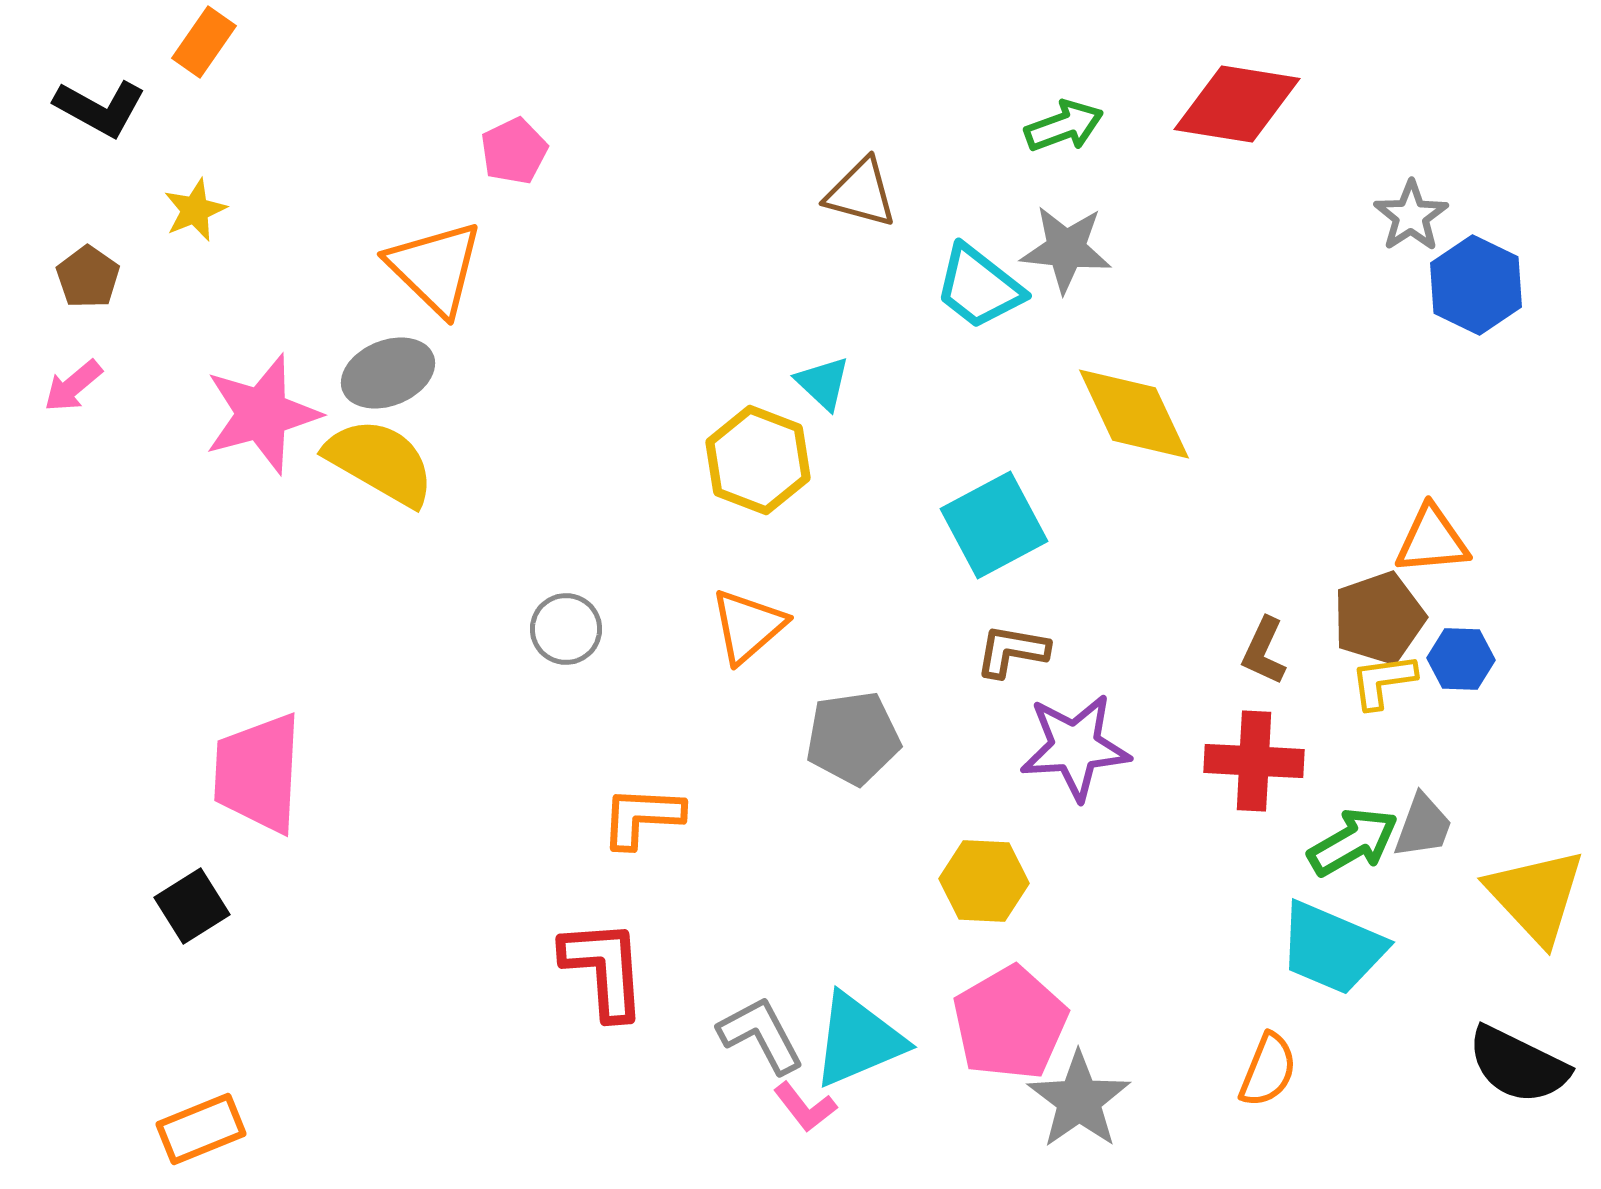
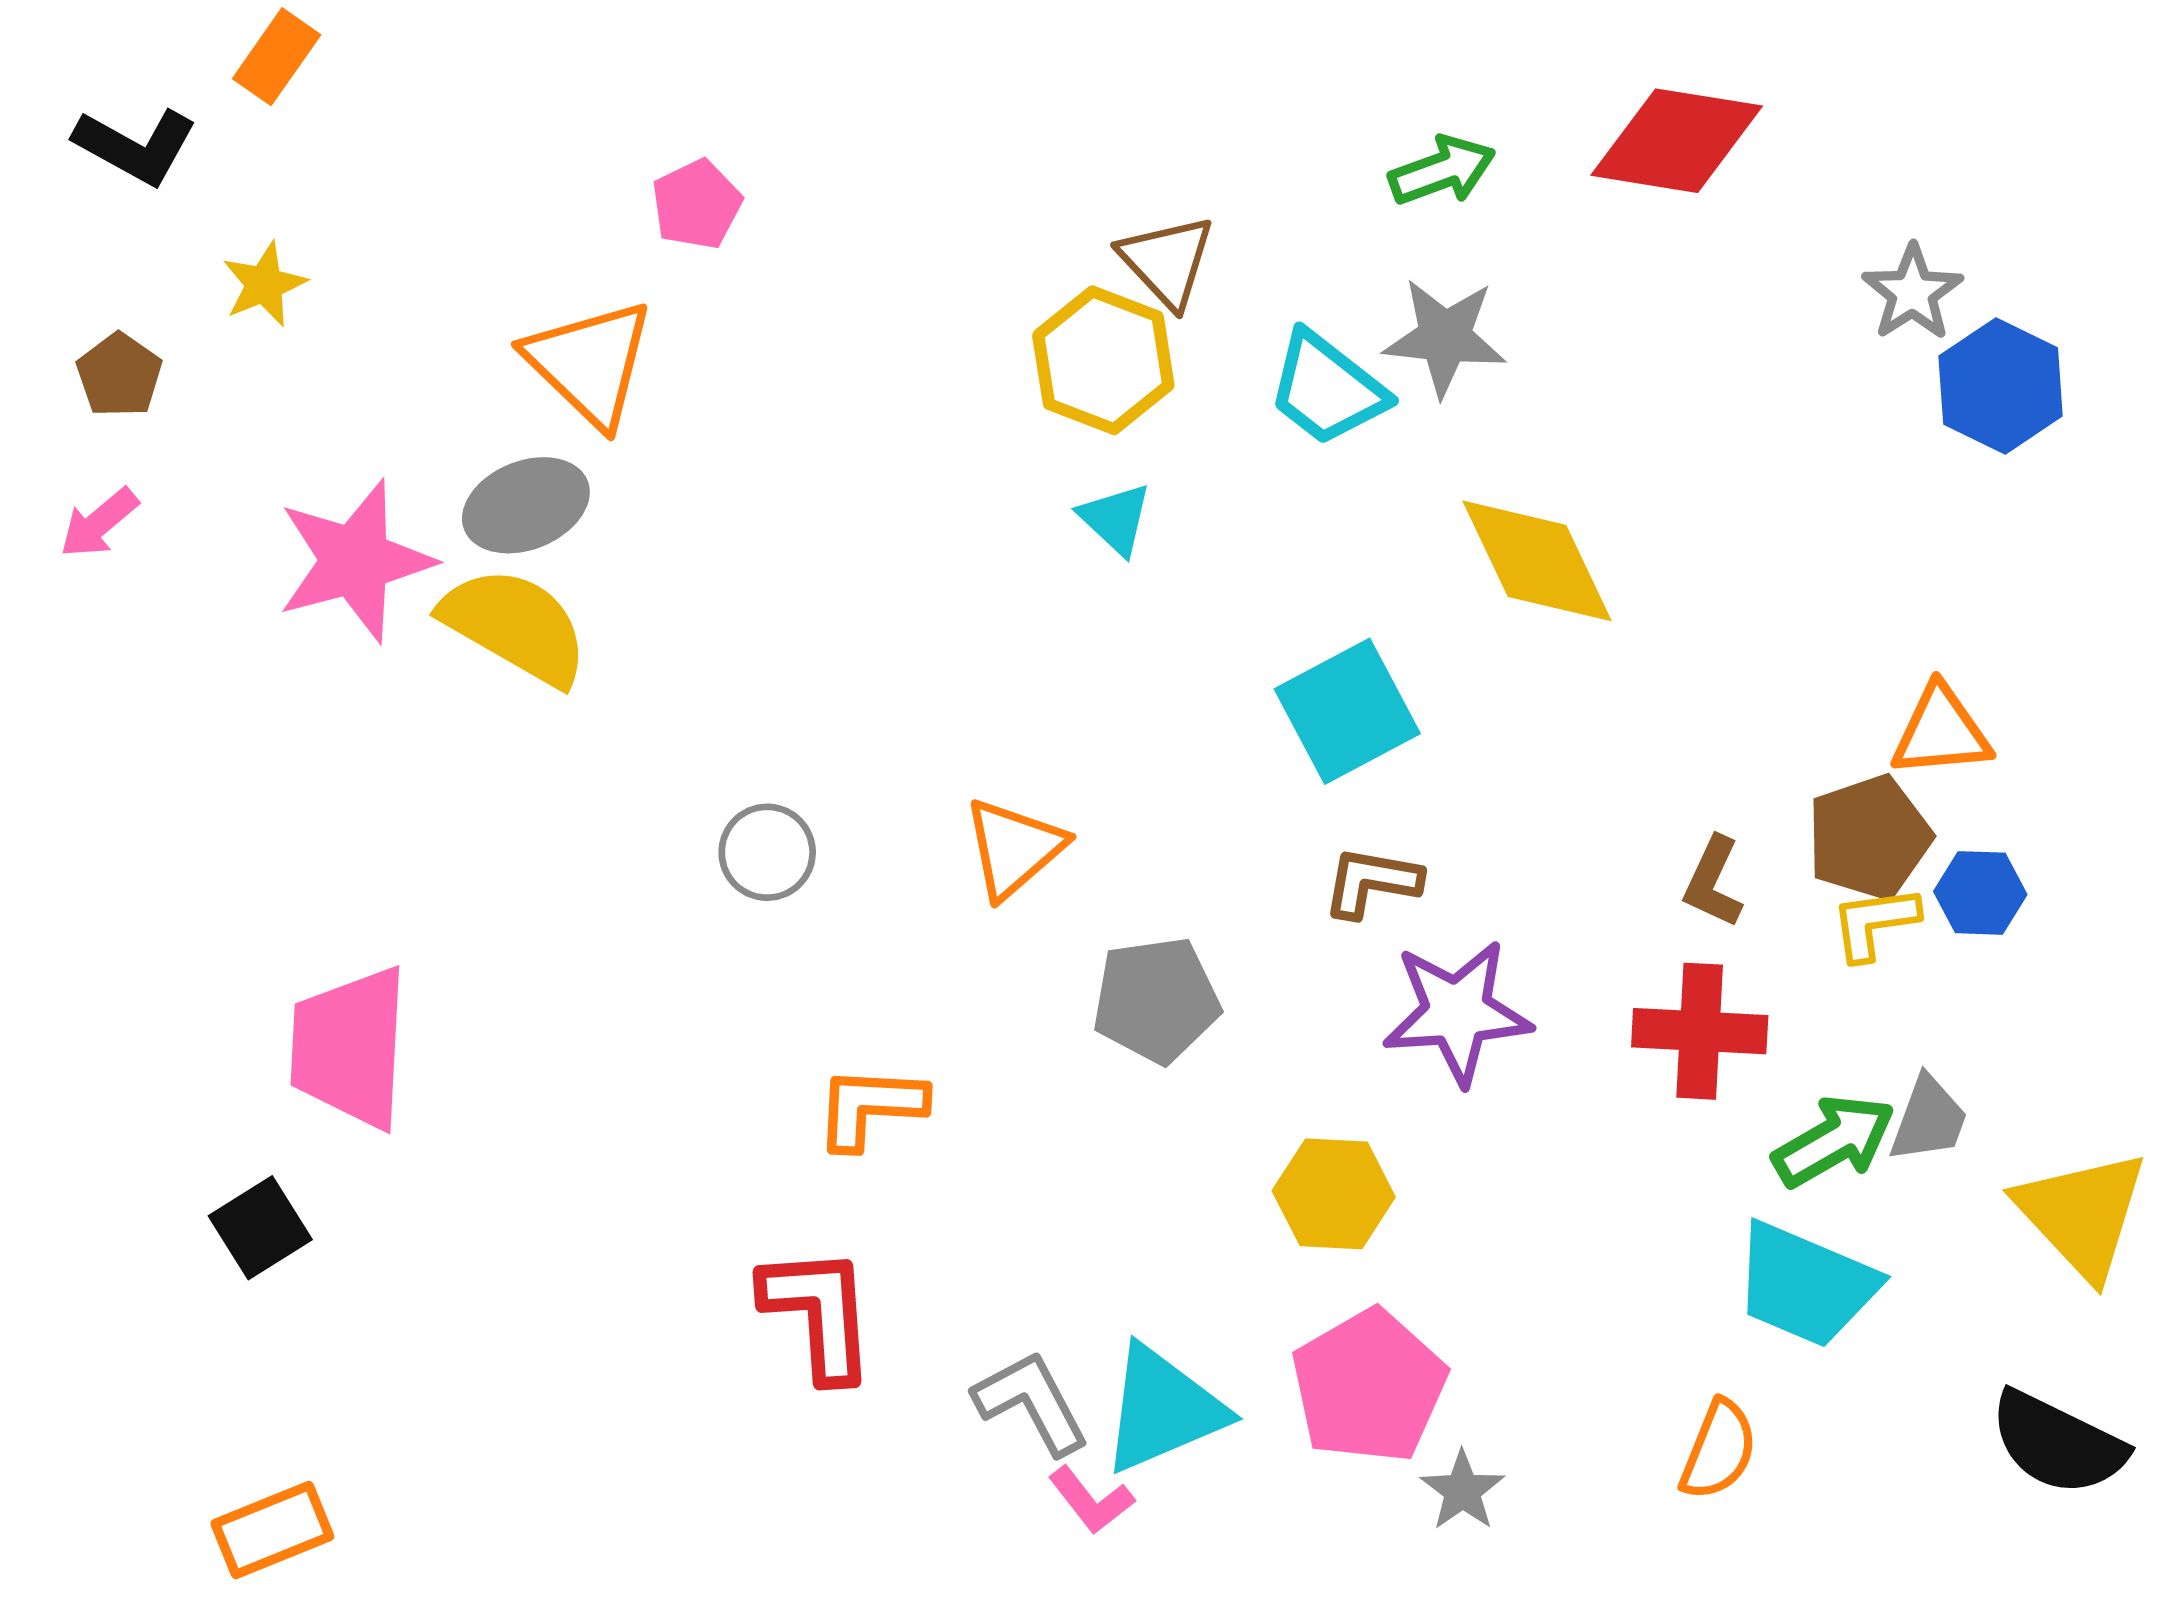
brown triangle: (861, 193) -> (1167, 261), turned 32
yellow hexagon: (758, 460) -> (1103, 360), moved
gray star: (1079, 1100) -> (1462, 1491), size x0.6

